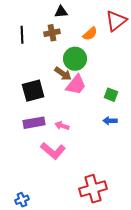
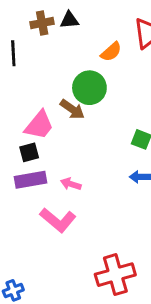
brown cross: (52, 33) -> (42, 23), moved
pink trapezoid: (76, 85) -> (39, 125), moved
black square: (33, 91) -> (29, 152), moved, size x0.6

